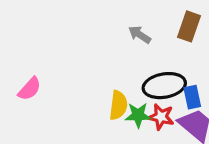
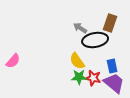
black ellipse: (164, 86) -> (95, 40), moved
yellow semicircle: (118, 105) -> (77, 61), moved, turned 138

